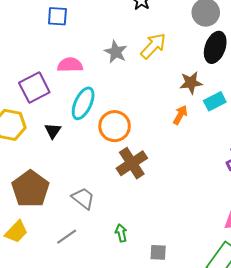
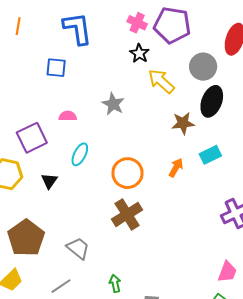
yellow arrow: (153, 46) -> (161, 81), moved, turned -92
pink semicircle: (70, 65) -> (68, 116), size x0.7
brown star: (191, 83) -> (183, 123), moved
cyan ellipse: (83, 103) -> (80, 154), size x0.7
orange circle: (115, 126) -> (127, 173), moved

